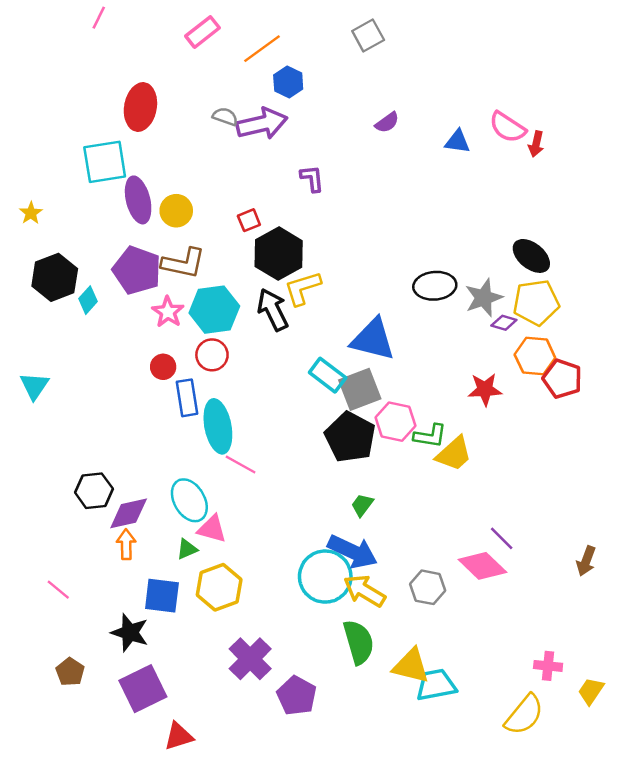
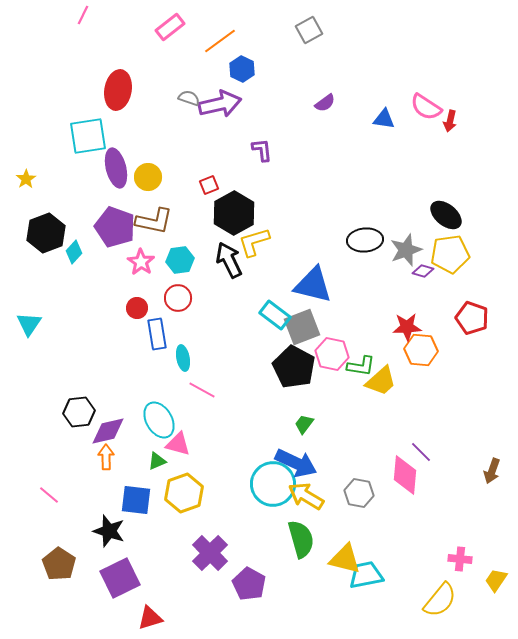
cyan hexagon: (214, 310) -> (180, 260), size x0.7
orange hexagon: (535, 356) -> (421, 350), moved
cyan ellipse: (218, 426) -> (183, 358), size x0.6
pink diamond: (482, 566) -> (405, 475), turned 51
brown pentagon: (70, 672) -> (59, 564), size x1.4

